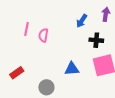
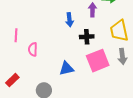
blue arrow: (82, 21) -> (69, 20), turned -32
pink semicircle: (43, 35) -> (33, 49), moved

